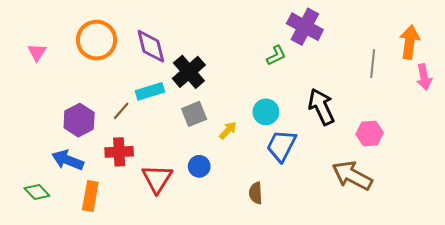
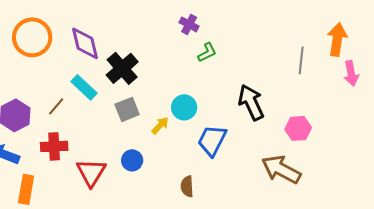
purple cross: (305, 27) -> (189, 24), moved, size x0.6
cyan rectangle: (150, 91) -> (84, 87), turned 60
cyan circle: (266, 112) -> (184, 107), moved

